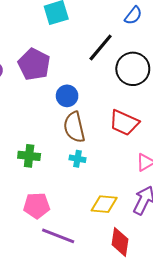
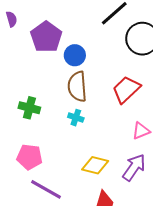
purple pentagon: (34, 64) -> (46, 37), moved
red trapezoid: (124, 123) -> (126, 89), turned 104

